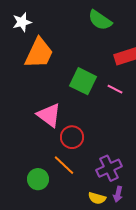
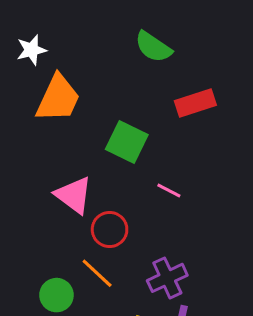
pink line: (115, 89) -> (169, 190), moved

